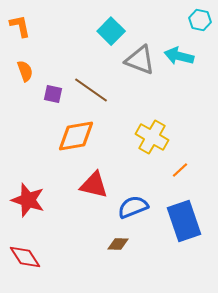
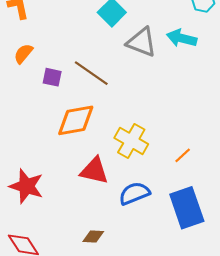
orange semicircle: (25, 71) -> (23, 54), turned -120
yellow cross: (152, 137) -> (131, 141), moved
brown diamond: (118, 244) -> (93, 237), moved

